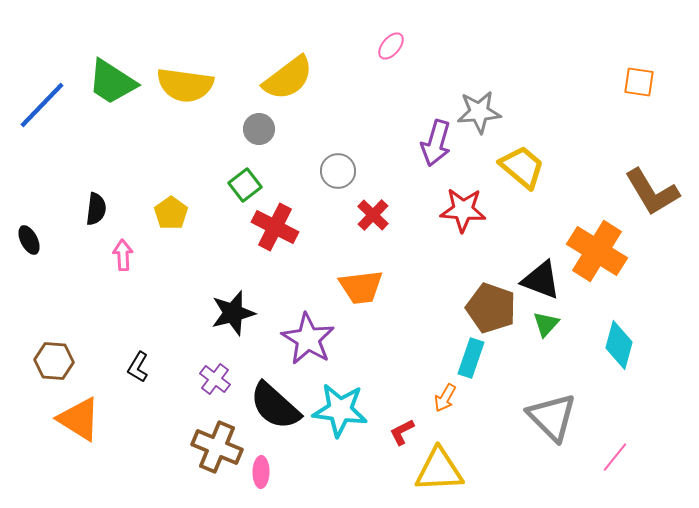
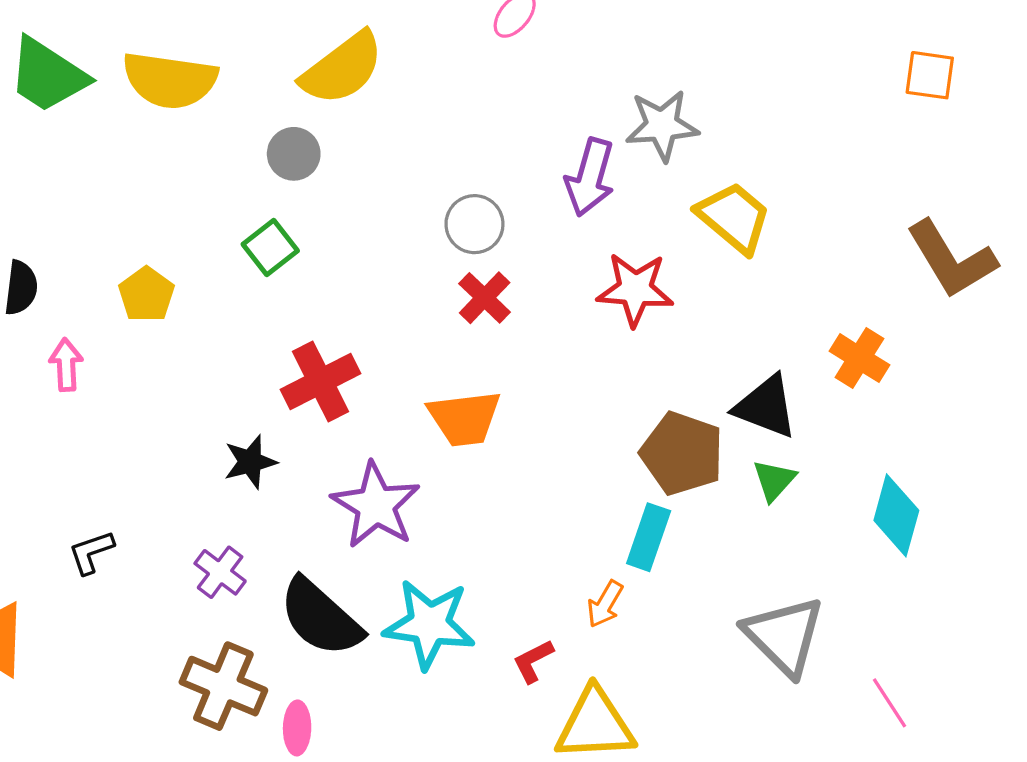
gray circle: (338, 171) -> (474, 224), moved
red cross: (275, 227) -> (320, 381), moved, turned 36
orange cross: (597, 251) -> (859, 358), size x0.6
black star: (233, 313) -> (250, 462), size x0.7
black L-shape: (138, 367) -> (91, 552), turned 40
pink line: (615, 457) -> (890, 703), turned -72

